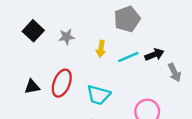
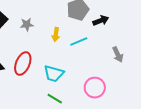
black arrow: (154, 55) -> (101, 21), moved

